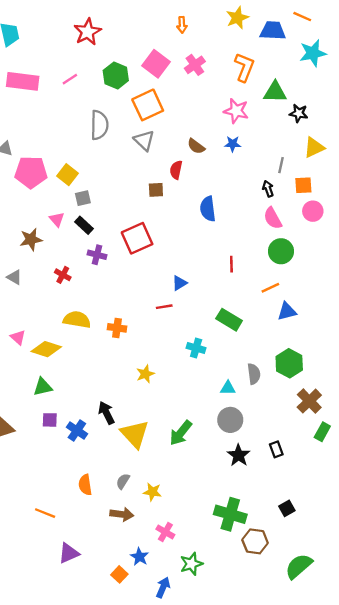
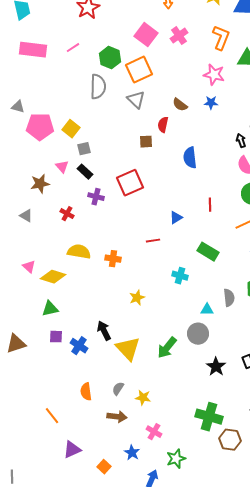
green hexagon: (116, 75) -> (110, 58), moved
blue triangle: (180, 283) -> (176, 218), moved
gray circle: (230, 420) -> (198, 334), moved
orange line: (45, 513) -> (52, 416), turned 30
orange square: (119, 574) -> (104, 467), moved

